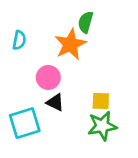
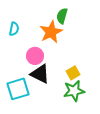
yellow square: (101, 101) -> (73, 73), turned -32
black triangle: (55, 102) -> (40, 74), size x1.5

